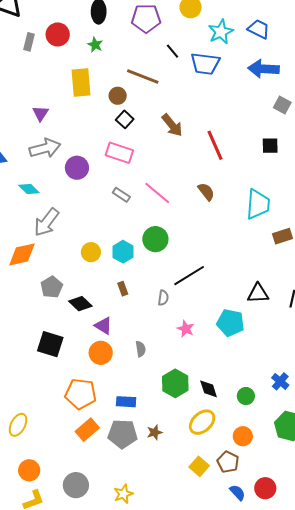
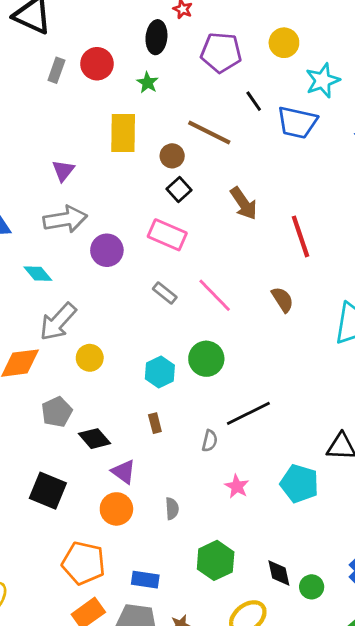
yellow circle: (91, 252) -> (90, 358), moved
black diamond: (209, 389) -> (279, 573), moved

